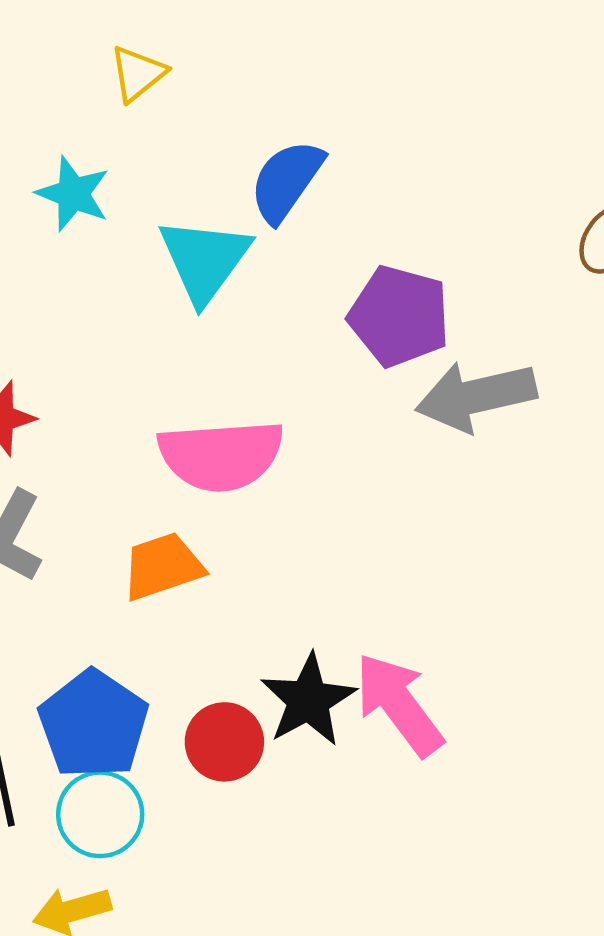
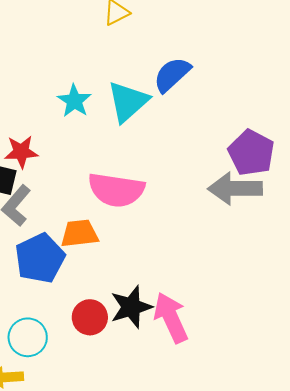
cyan star: (73, 194) -> (74, 101), moved
purple pentagon: (399, 316) -> (251, 153), moved
blue pentagon: (93, 724) -> (40, 258), moved

